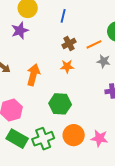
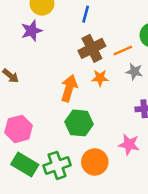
brown cross: (69, 43) -> (92, 48), size x1.5
orange star: (67, 66) -> (100, 78), moved
orange arrow: (33, 75) -> (69, 88), moved
pink star: (99, 138) -> (129, 144), moved

